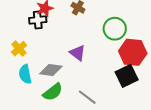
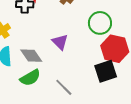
gray diamond: (51, 70) -> (31, 56), turned 40

